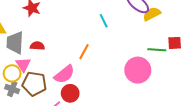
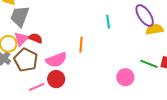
red semicircle: (37, 46) -> (35, 38), moved
orange line: (84, 52) -> (81, 45), turned -42
pink circle: (138, 70) -> (125, 77), size x0.7

